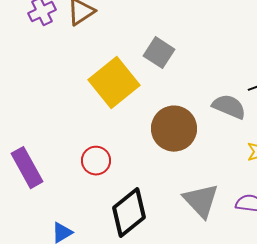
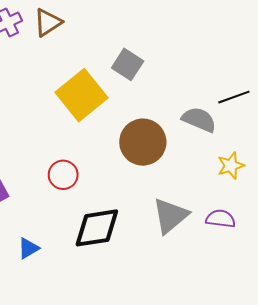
gray triangle: (201, 201) -> (170, 216), turned 33
black diamond: (129, 213) -> (97, 228), turned 30

